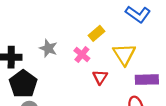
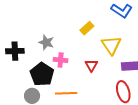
pink cross: (82, 54) -> (61, 60), moved, turned -32
black pentagon: (23, 84) -> (42, 74), moved

